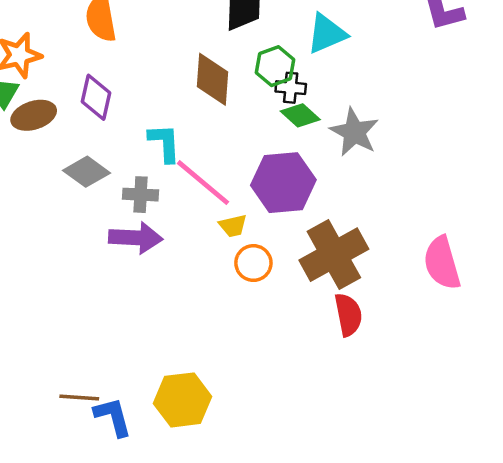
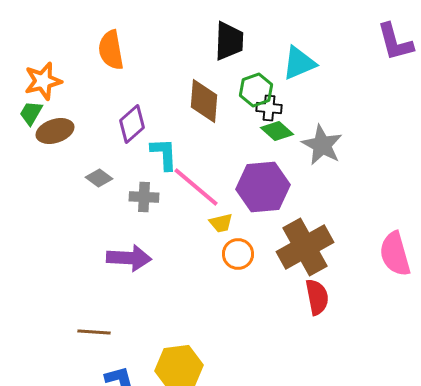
purple diamond: (96, 97) -> (132, 124), moved, turned 36
gray diamond: (86, 172) -> (99, 178), size x0.7
purple arrow: (136, 238) -> (129, 258), moved
brown line: (79, 398) -> (94, 332), moved

